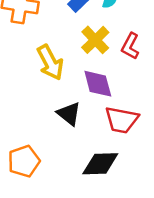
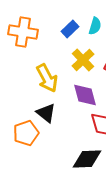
black triangle: (69, 114) -> (46, 113), moved
orange pentagon: (24, 161) -> (26, 133), moved

